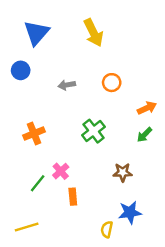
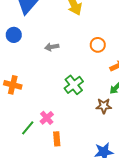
orange circle: (112, 83) -> (98, 45), moved
orange cross: (34, 134) -> (13, 85), moved, turned 36
brown star: (123, 172) -> (104, 106), moved

